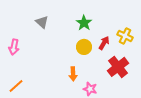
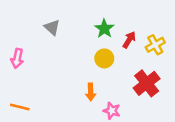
yellow cross: (125, 36) -> (155, 45), turned 35
red arrow: (104, 43) -> (129, 40), moved
orange line: (16, 86) -> (20, 107), turned 56

